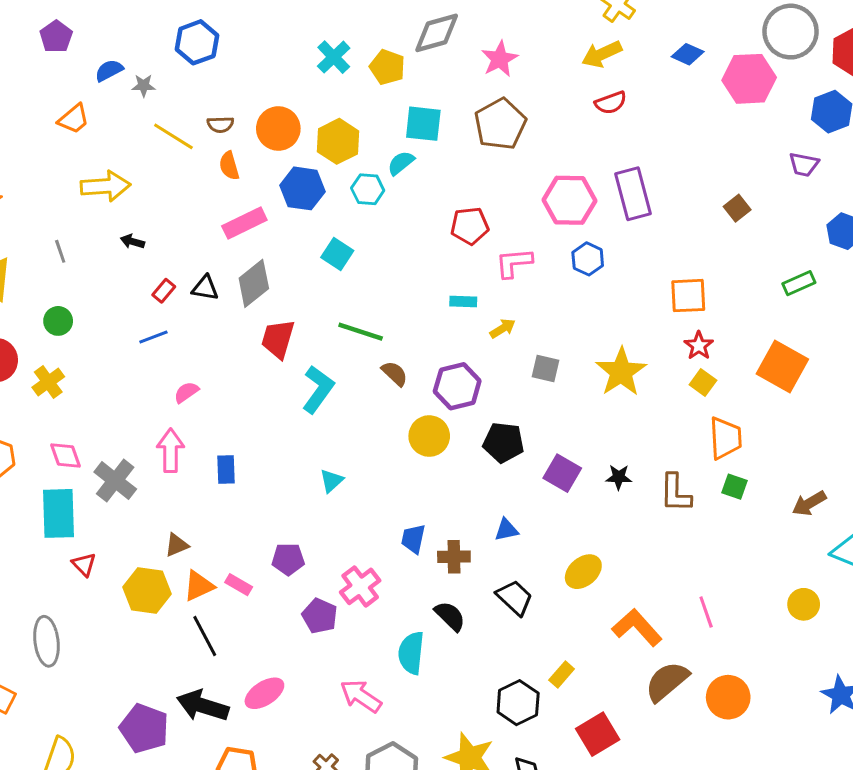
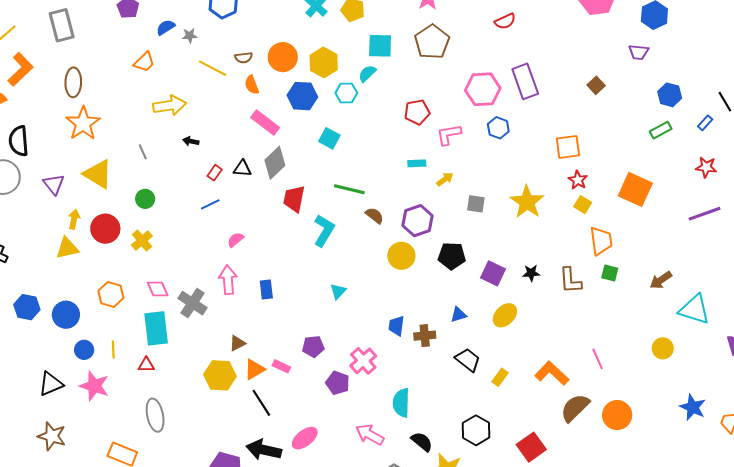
pink rectangle: (244, 223) -> (265, 123), turned 68
green rectangle: (799, 283) -> (661, 130), moved
red triangle: (84, 564) -> (146, 365), moved, turned -42
yellow ellipse: (583, 572) -> (505, 315), moved
black semicircle: (450, 616) -> (422, 442), moved
yellow rectangle: (562, 675) -> (500, 377), moved

